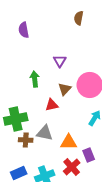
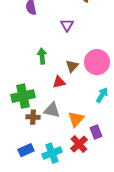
purple triangle: (60, 61) -> (67, 25), moved
orange triangle: (69, 142) -> (76, 119), turned -48

